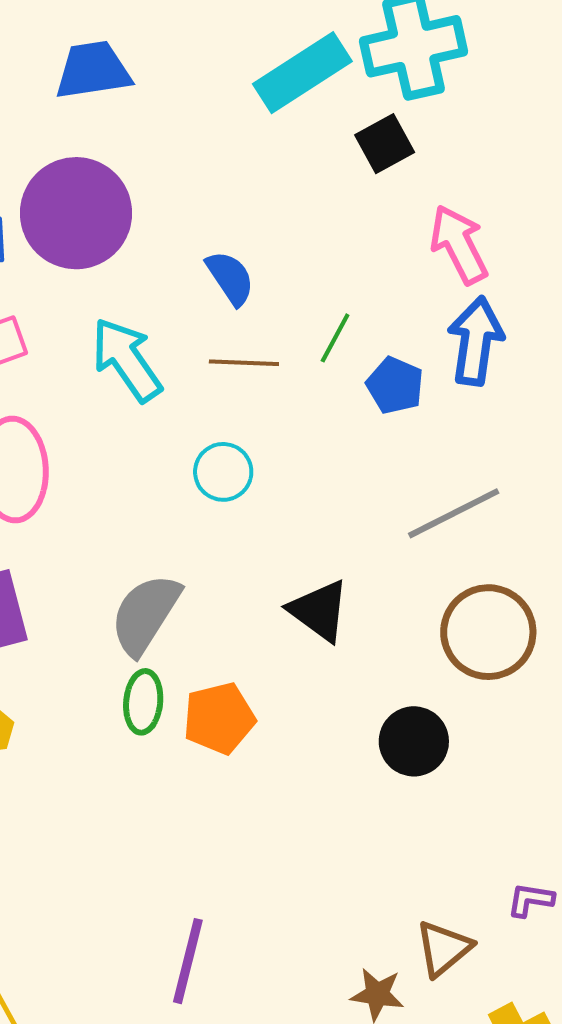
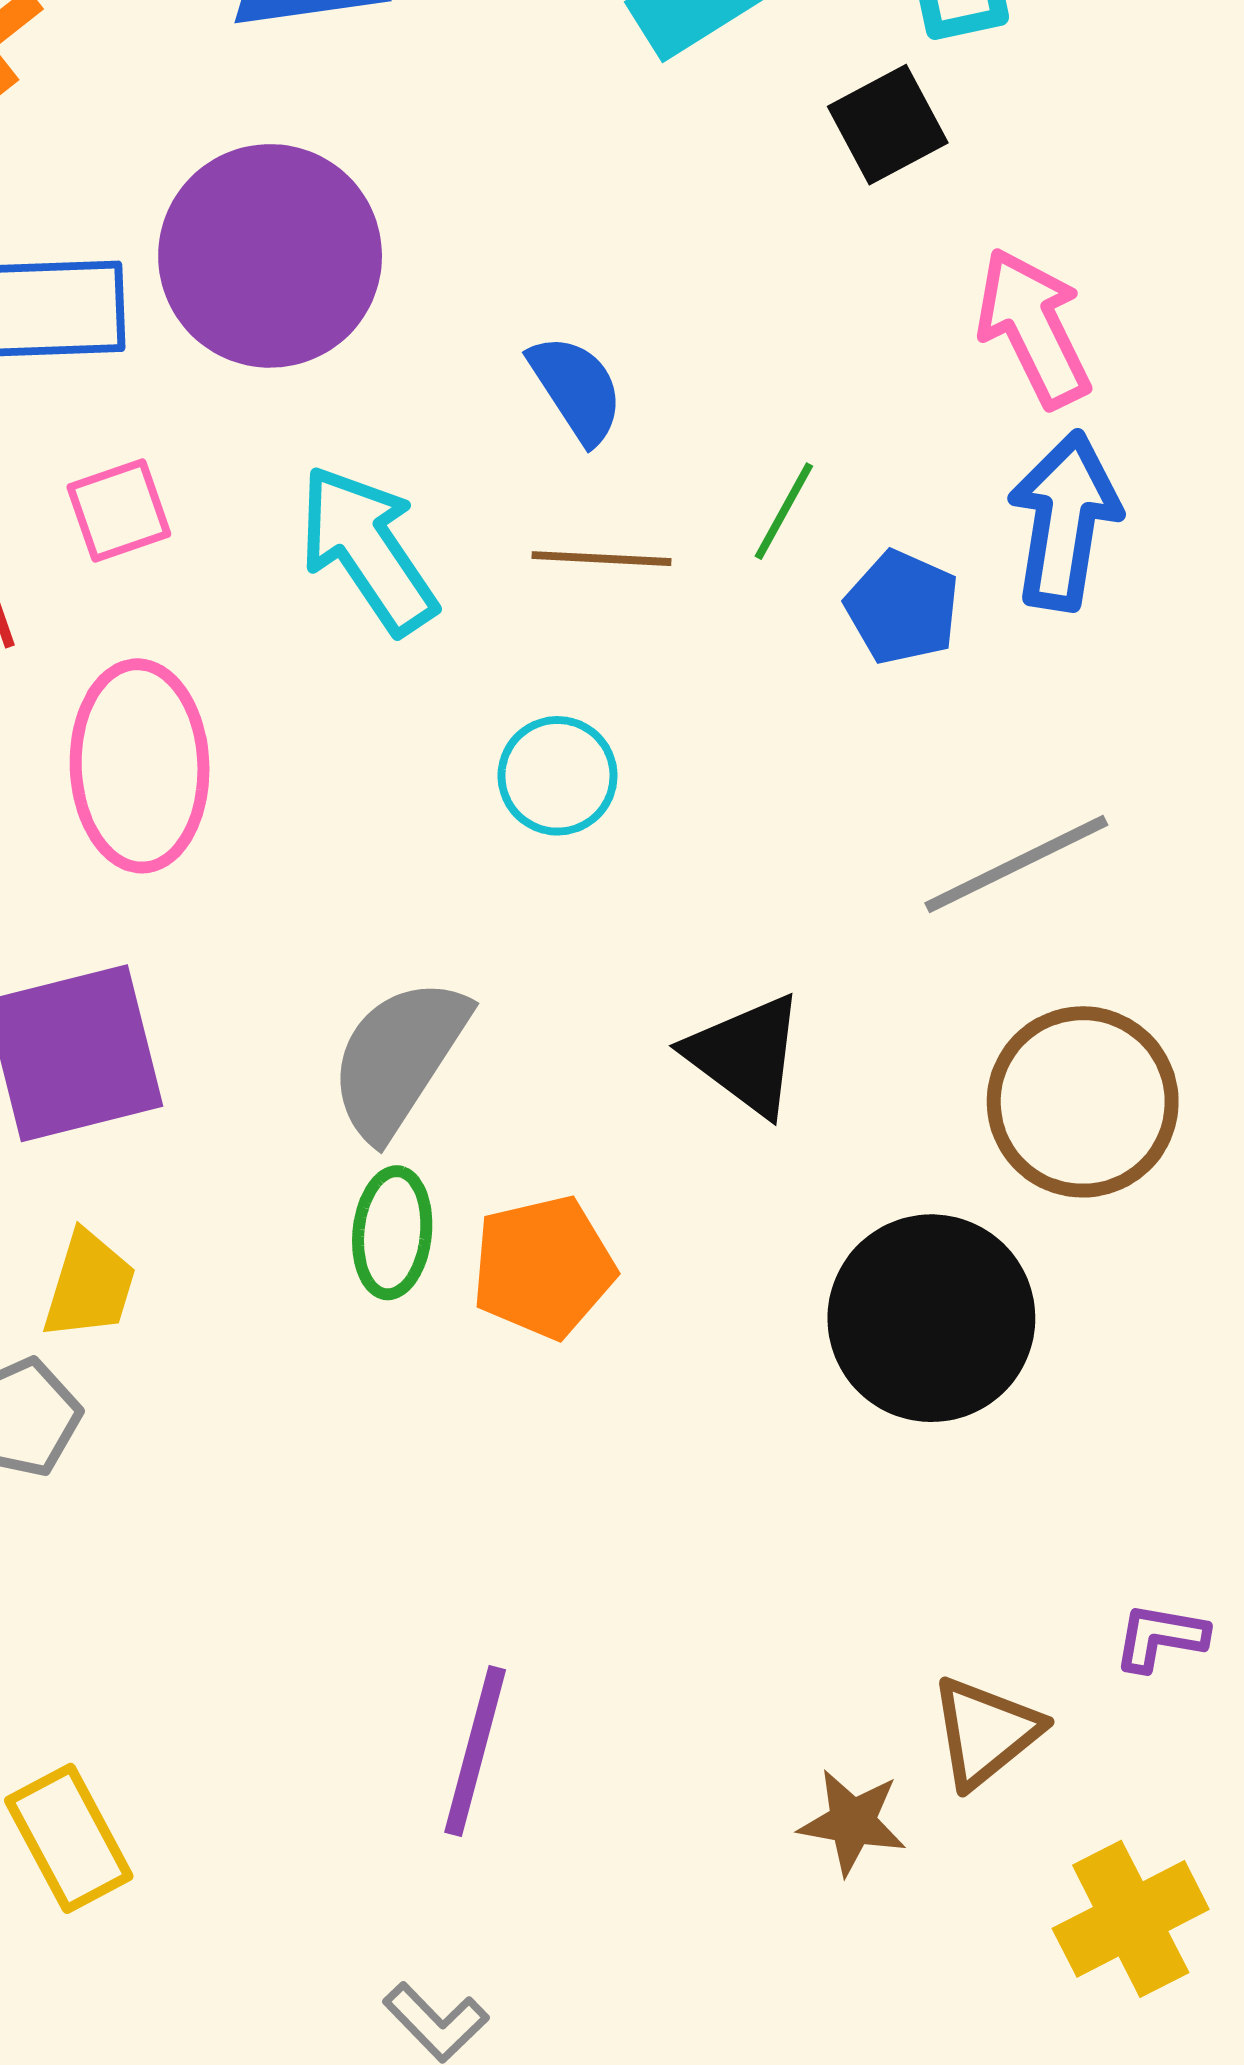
black circle: (414, 741) -> (931, 1318), size x1.5

